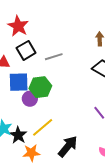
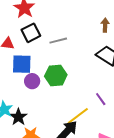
green hexagon: (40, 87) -> (56, 75), moved
yellow line: (43, 127) -> (78, 116), moved

